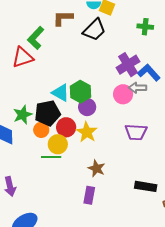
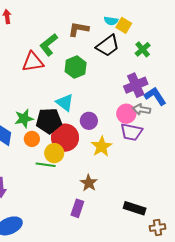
green cross: (145, 27) -> (143, 49), moved, turned 35
green hexagon: (81, 92) -> (76, 67), moved
red circle: (66, 127) -> (65, 138), size x1.4
orange circle: (41, 130) -> (32, 139), moved
yellow star: (87, 132) -> (102, 146), moved
purple trapezoid: (136, 132) -> (131, 132), moved

